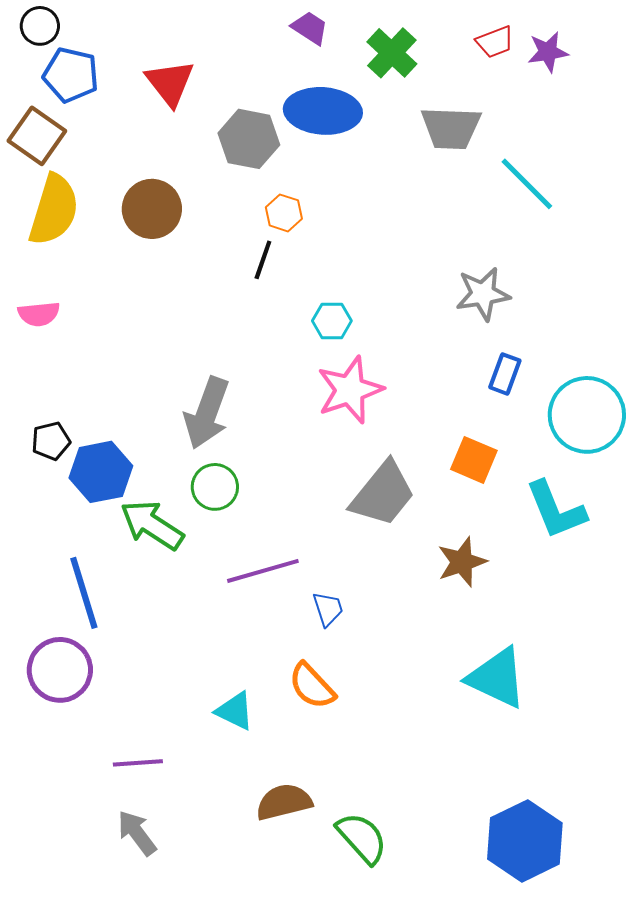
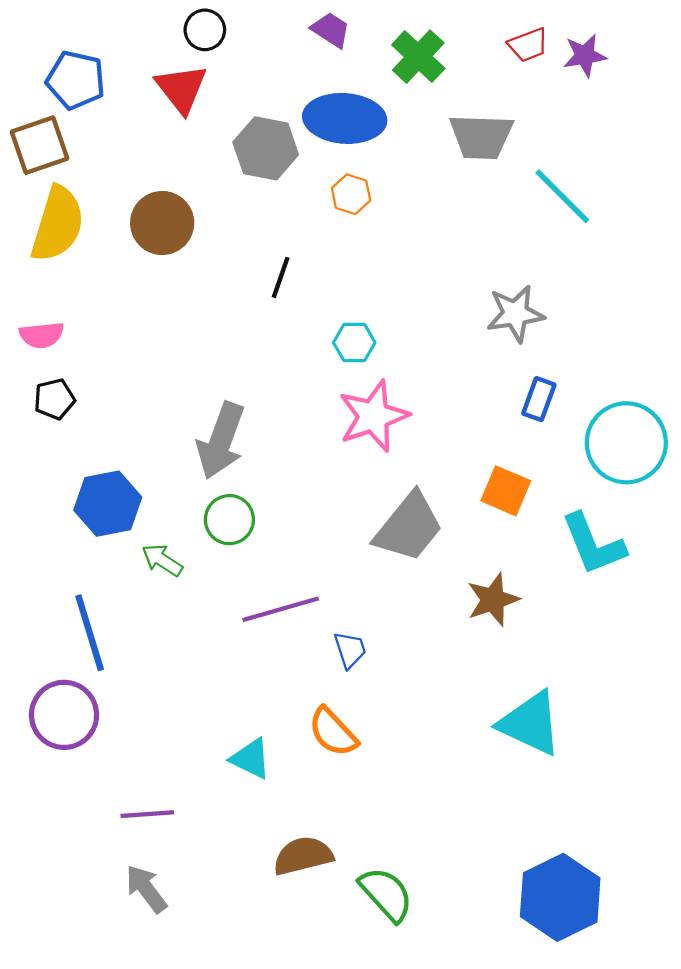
black circle: (40, 26) -> (205, 30), moved
brown square: (37, 136) -> (39, 145), turned 36
orange hexagon: (284, 213) -> (351, 194), moved
black pentagon: (51, 441) -> (54, 399), moved
green arrow: (152, 525) -> (162, 560), size x0.6

